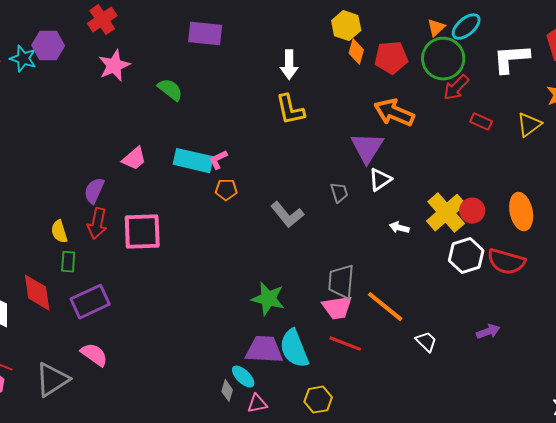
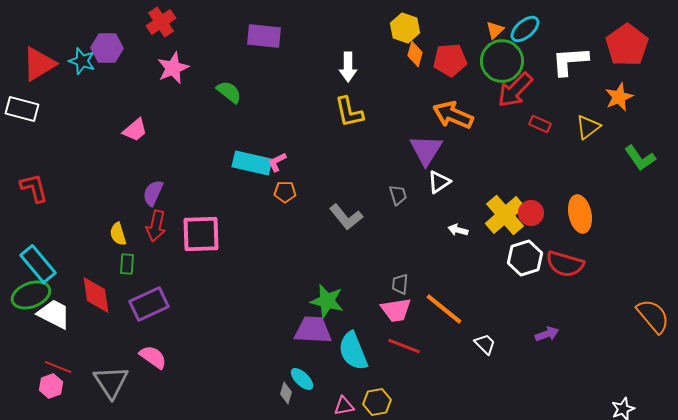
red arrow: (456, 88) -> (515, 90), size x1.4
pink trapezoid: (134, 159) -> (135, 130), moved
gray trapezoid: (341, 282) -> (400, 284), size x0.6
purple trapezoid: (264, 350) -> (313, 330), moved
gray triangle: (52, 380) -> (111, 382), turned -30
pink triangle: (257, 404) -> (344, 406), moved

